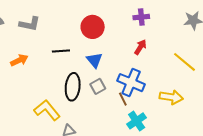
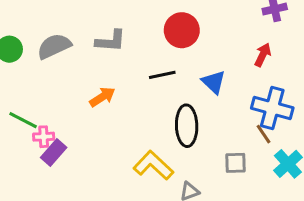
red circle: (93, 27) -> (182, 30), moved
red arrow: (140, 47) -> (263, 55), moved
gray square: (98, 86) -> (235, 163), moved, turned 35

